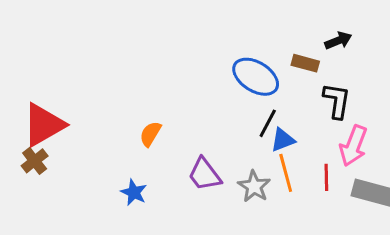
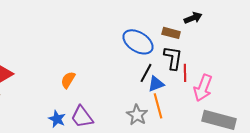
black L-shape: (337, 101) -> (173, 58), moved
purple trapezoid: (204, 174) -> (82, 117), moved
red line: (326, 177) -> (185, 73), moved

